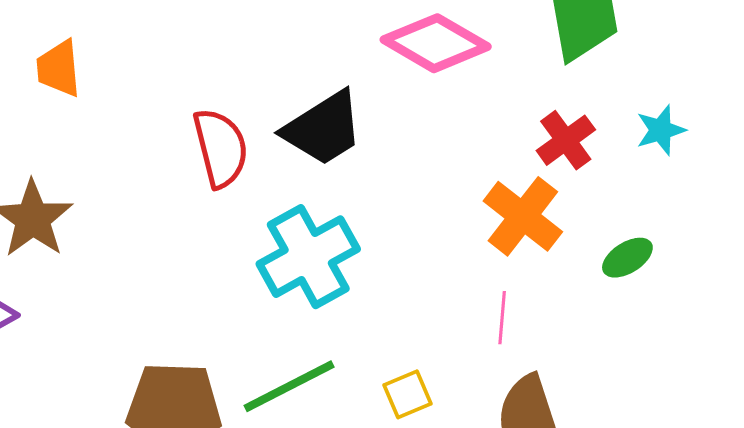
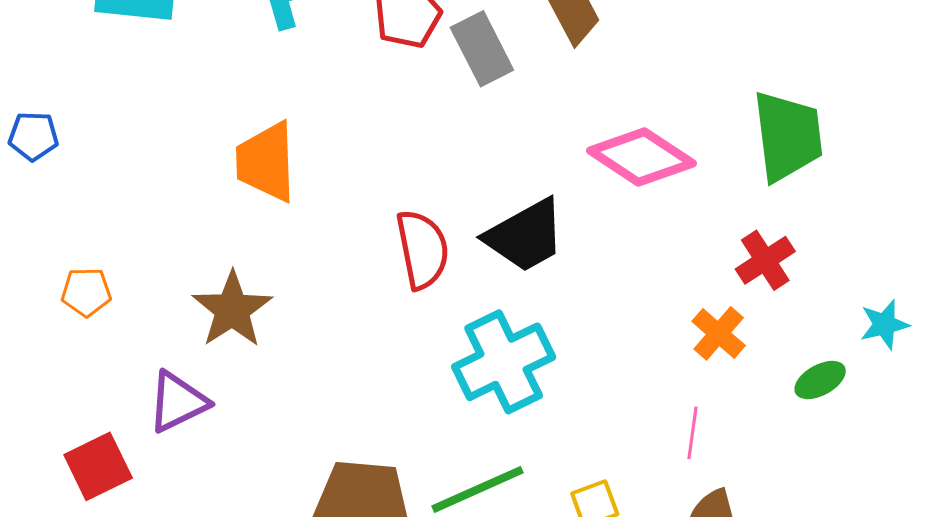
orange trapezoid: (59, 68) -> (266, 162), size x1.4
cyan star: (661, 130) -> (884, 324), moved
orange cross: (523, 216) -> (719, 333), size x0.7

